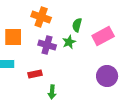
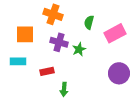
green star: (69, 42) -> (79, 49), moved

